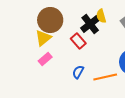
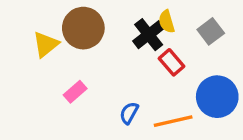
yellow triangle: (43, 38) -> (46, 44), moved
red rectangle: (78, 41) -> (171, 62), moved

